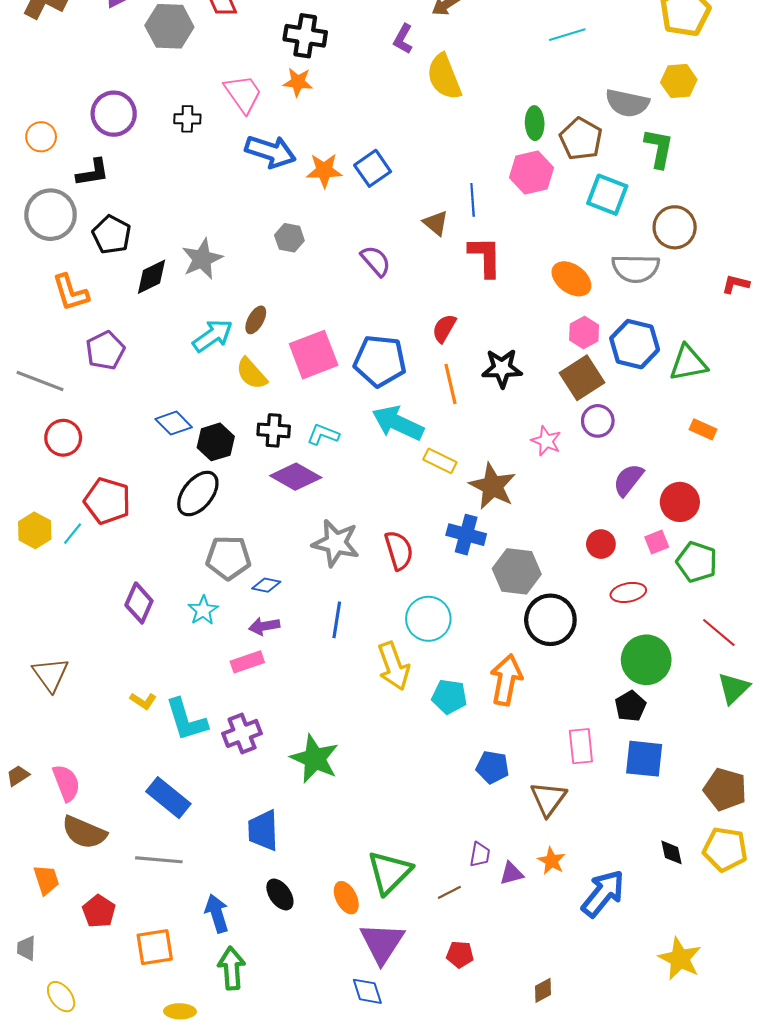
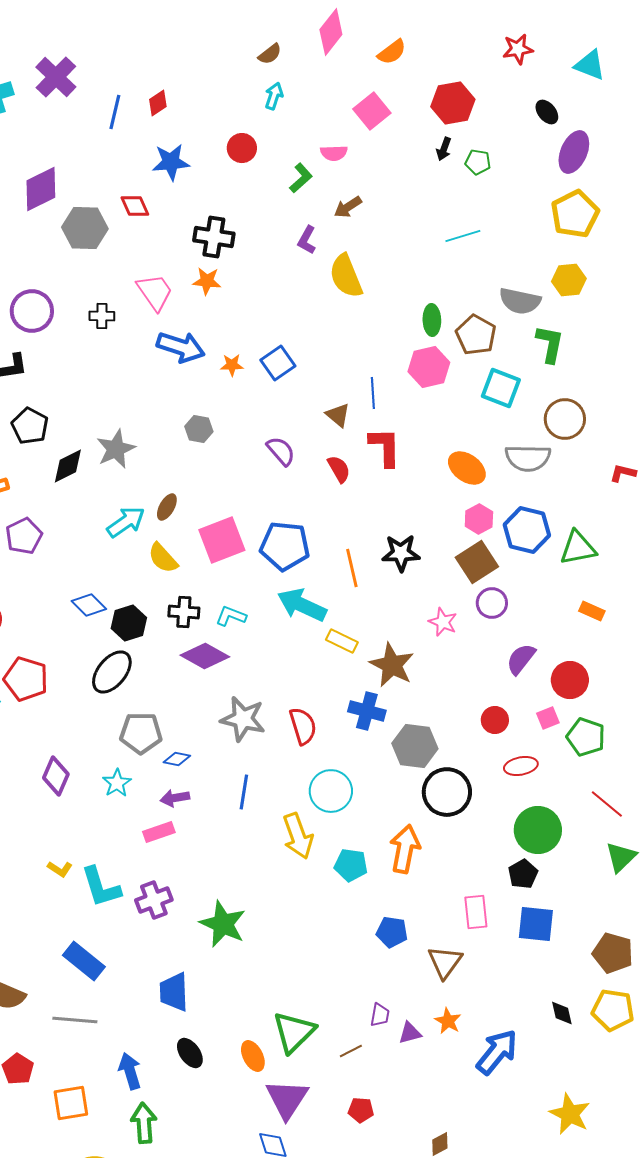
orange star: (324, 170) -> (232, 365), size x0.7
red semicircle: (444, 328) -> (339, 469), moved, turned 120

